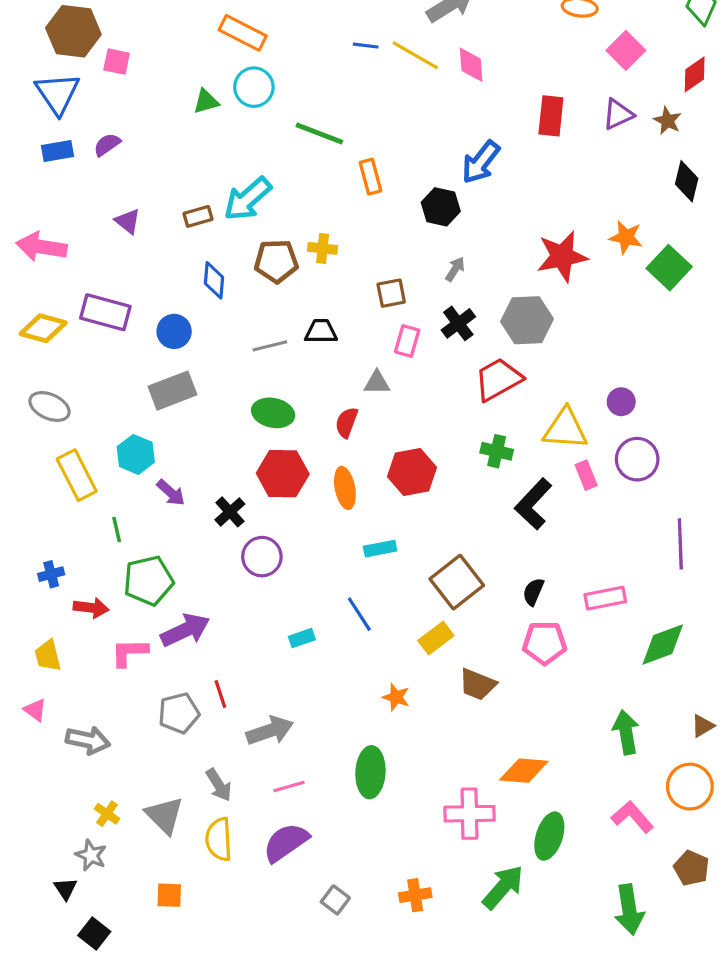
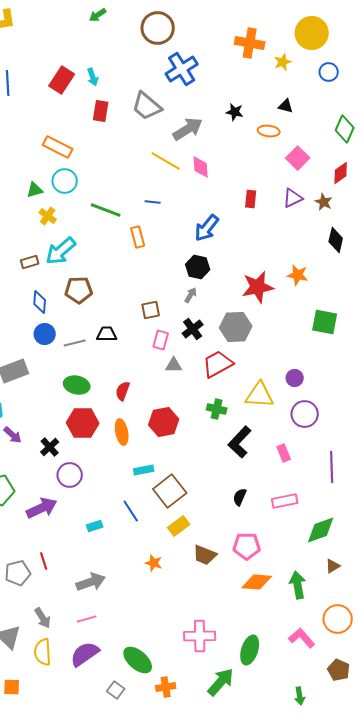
blue line: (366, 46) -> (153, 202), moved
red rectangle: (551, 116) -> (251, 199), size x0.7
black hexagon: (441, 207) -> (198, 267), moved
yellow cross: (323, 248) -> (48, 216), moved, turned 30
green square: (669, 268) -> (325, 322), moved, turned -32
blue circle: (174, 331) -> (45, 334), moved
gray triangle: (377, 383) -> (174, 365), moved
pink rectangle: (586, 475) -> (284, 453), moved
brown square: (457, 582) -> (170, 491), moved
purple arrow: (185, 630) -> (42, 508), moved
pink pentagon: (545, 643) -> (247, 546), moved
brown triangle: (703, 726) -> (333, 566), moved
gray arrow: (270, 731) -> (91, 582), moved
orange diamond: (524, 771) -> (257, 582), moved
green ellipse: (370, 772) -> (138, 660), moved, turned -52
green arrow: (629, 910) -> (300, 696), size x0.6

